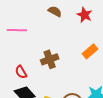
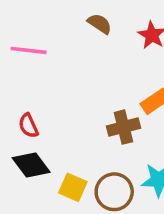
brown cross: (50, 59) -> (123, 127), moved

